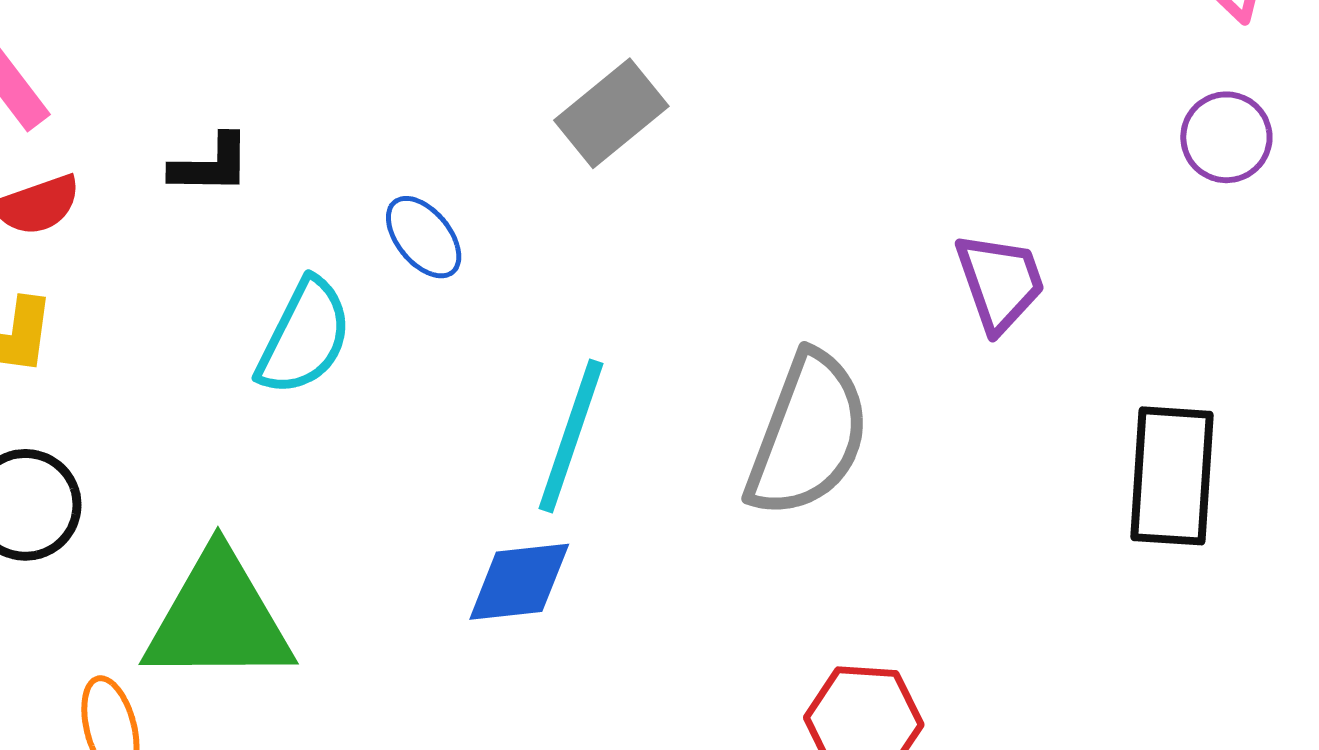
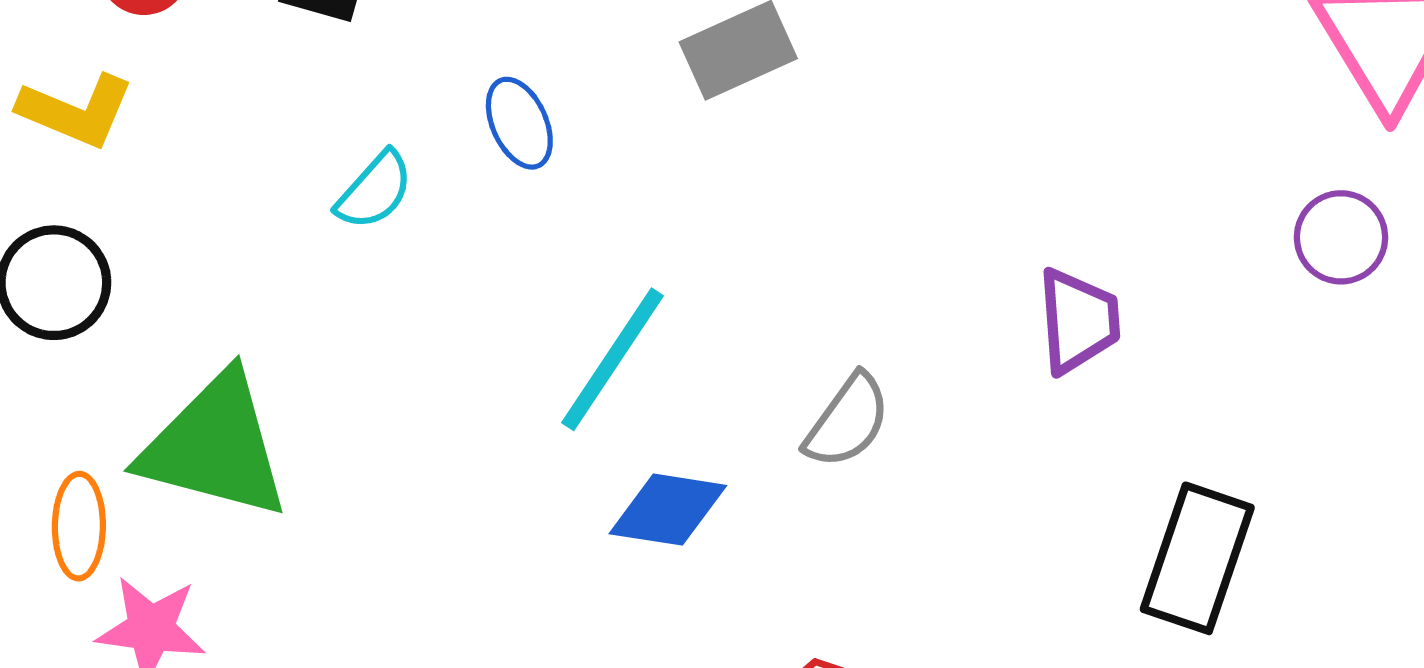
cyan semicircle: (304, 337) -> (375, 191), size x0.7
gray semicircle: (808, 435) -> (847, 421), size x0.6
blue diamond: (519, 582) -> (668, 510), moved

